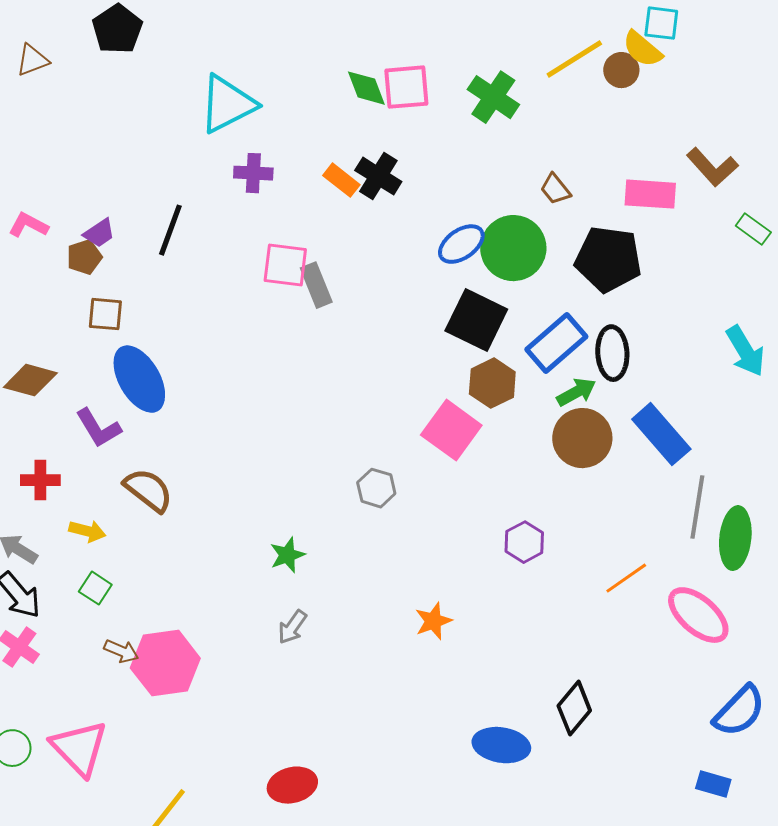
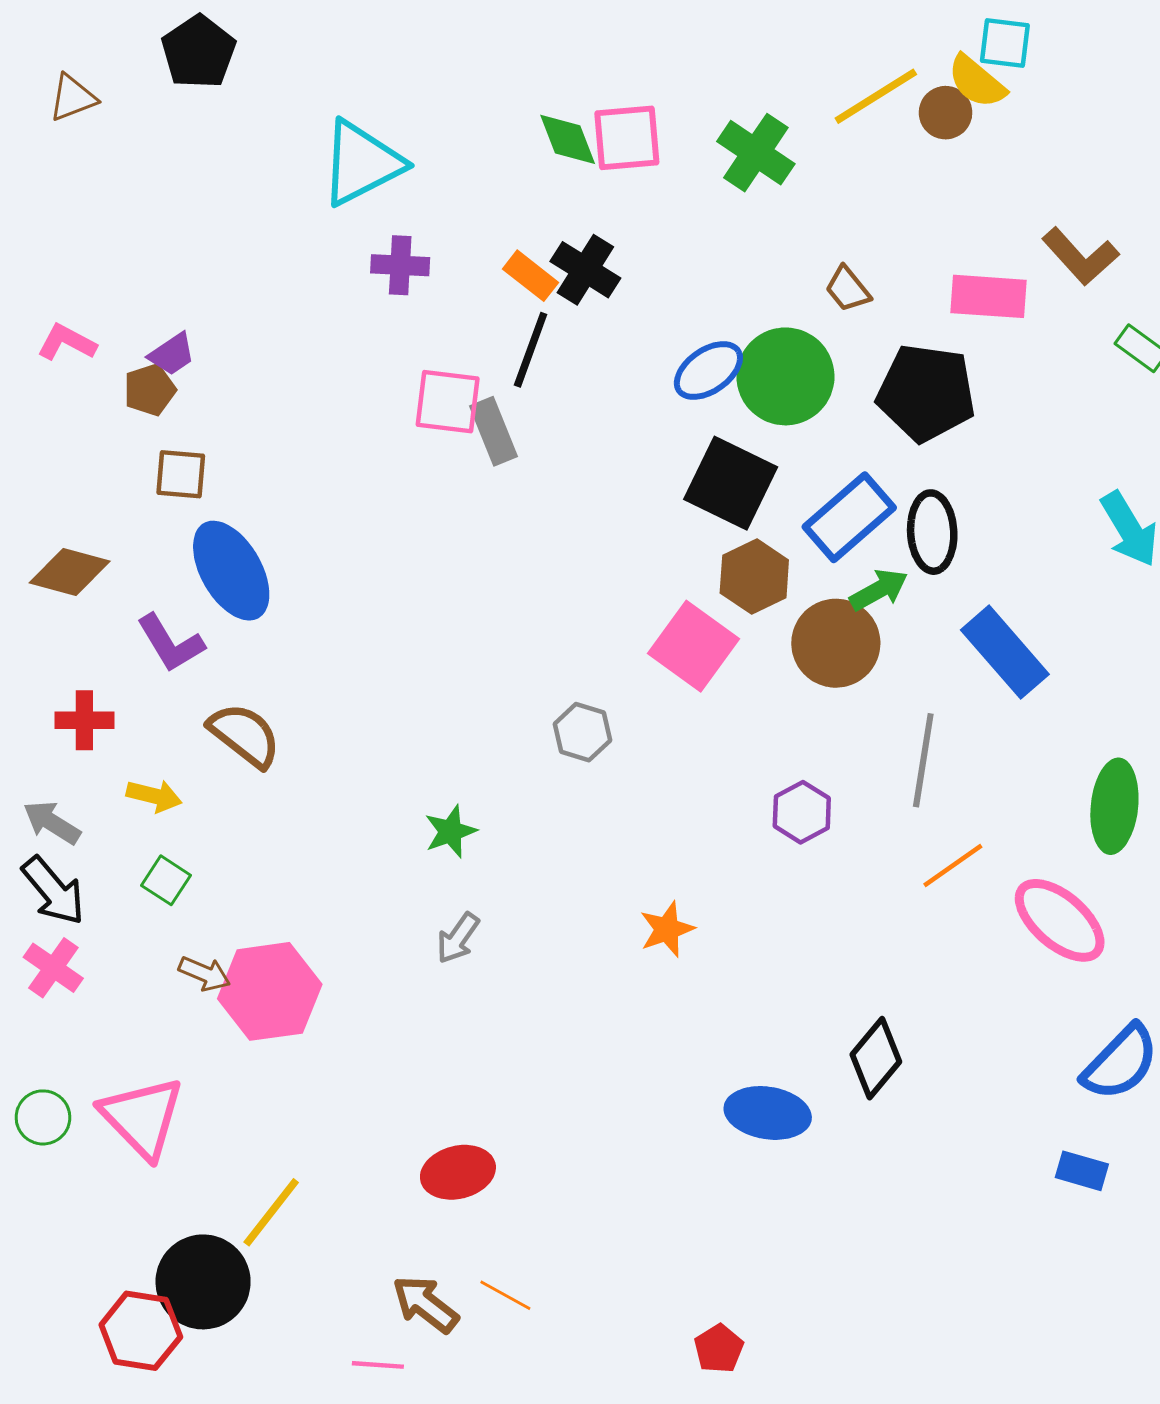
black line: (170, 230) -> (531, 350), moved
brown circle: (582, 438) -> (836, 643), moved
gray line: (697, 507) -> (923, 760), moved

